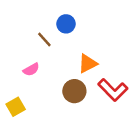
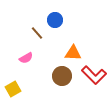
orange triangle: (88, 64) -> (73, 53), turned 30

